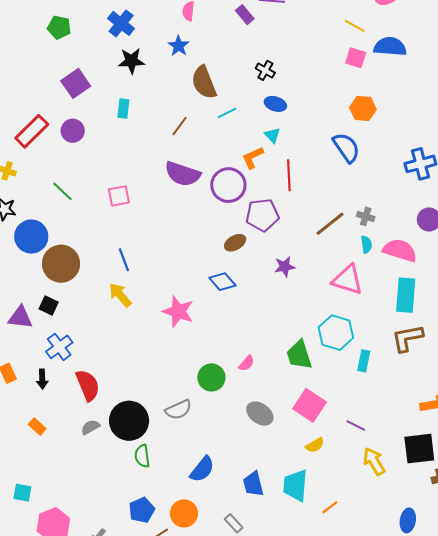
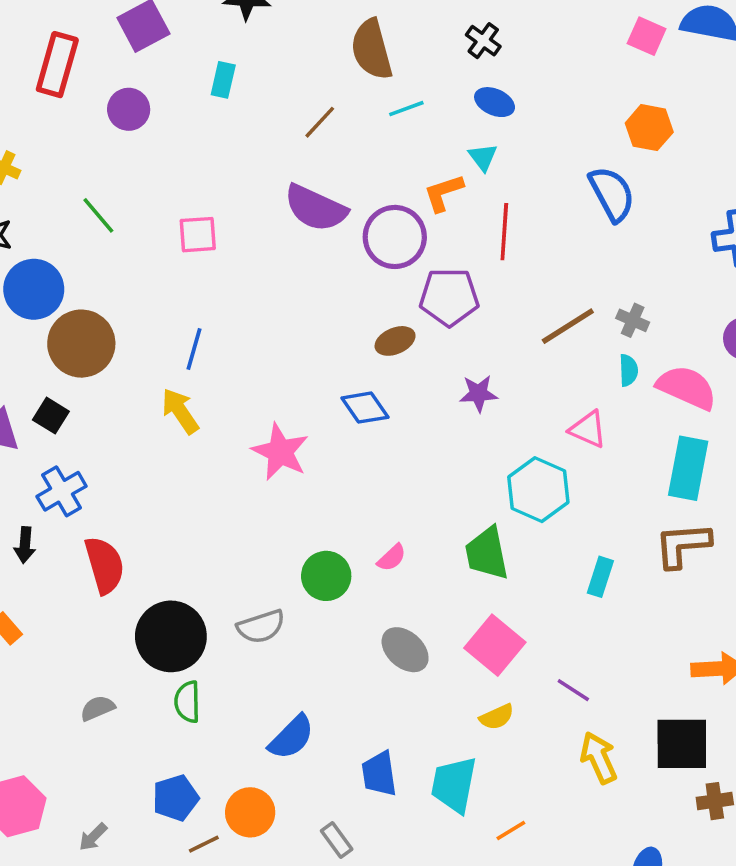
red rectangle: (32, 131) -> (57, 65), moved, turned -36
blue line: (124, 260) -> (194, 349), turned 30
pink triangle: (348, 280) -> (588, 429), size x0.7
cyan hexagon: (336, 333) -> (538, 490), moved
gray semicircle: (90, 427) -> (98, 708), moved

